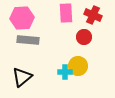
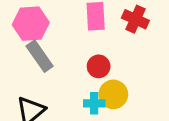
red circle: (84, 37) -> (99, 66), moved
gray rectangle: (28, 40) -> (40, 56), turned 50

